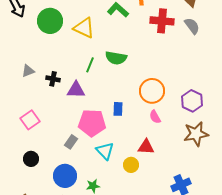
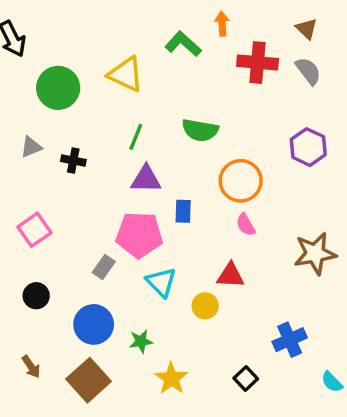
green circle: (50, 21) -> (58, 88), moved
green semicircle: (116, 58) -> (200, 130), moved
purple triangle: (76, 90) -> (146, 179), moved
purple hexagon: (192, 101) -> (308, 147), moved

